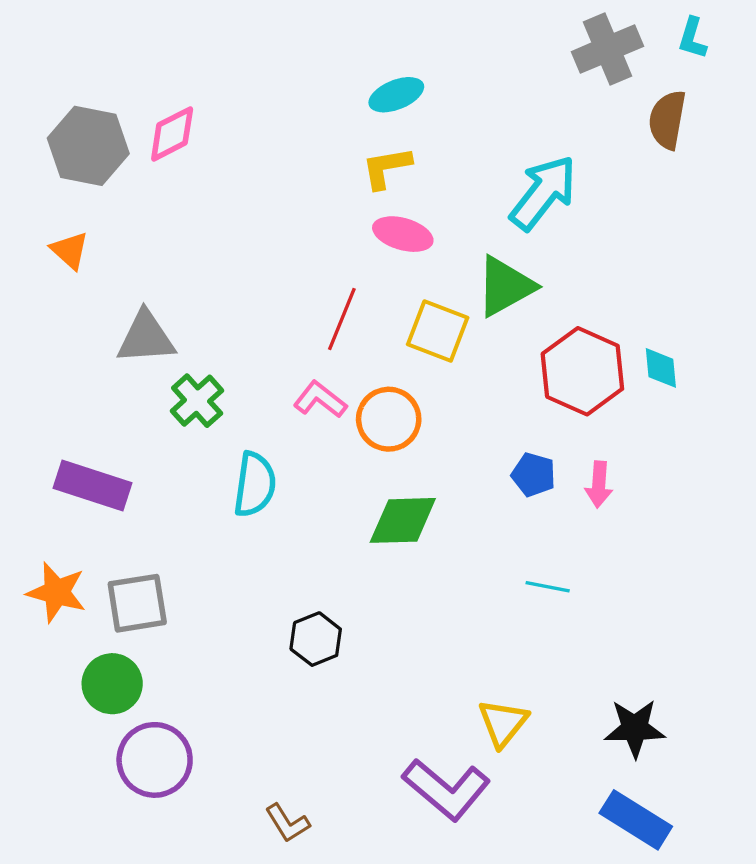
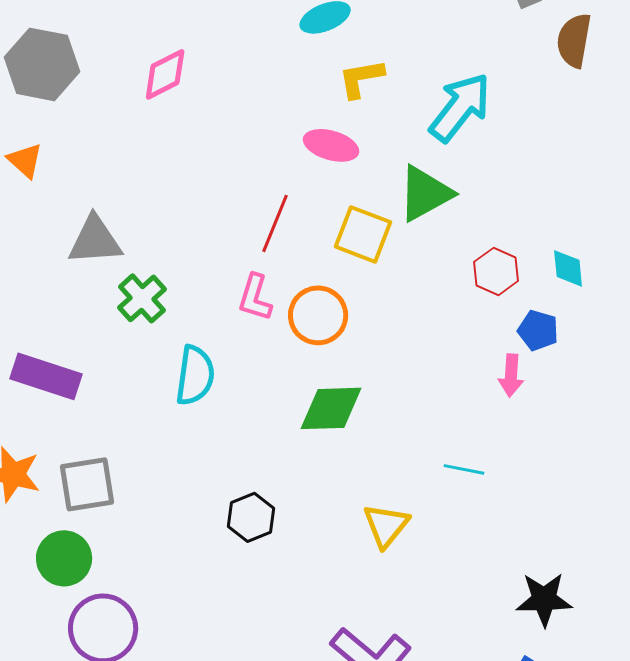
pink diamond: (172, 134) -> (165, 74), moved
yellow L-shape: (386, 168) -> (361, 78), moved
red hexagon: (582, 371) -> (496, 271), size x0.6
pink L-shape: (320, 400) -> (255, 297), turned -111
blue pentagon: (533, 475) -> (538, 330), moved
yellow triangle: (503, 723) -> (386, 525), moved

